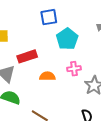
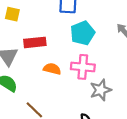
pink cross: (74, 69) -> (83, 67), size x1.5

